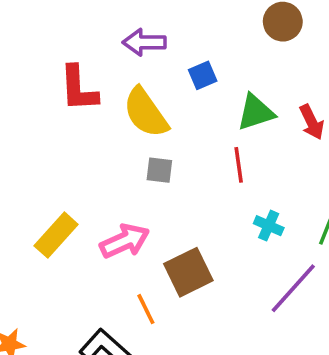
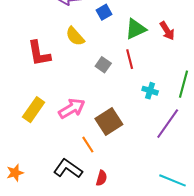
red L-shape: (79, 89) -> (39, 53), moved
yellow semicircle: (146, 113) -> (75, 36), size x0.7
gray square: (159, 170) -> (103, 65), moved, turned 35

